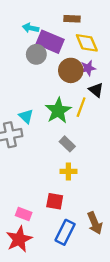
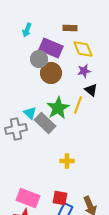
cyan arrow: (31, 28) -> (27, 30), moved, turned -80
brown circle: (71, 70) -> (51, 73), moved
gray rectangle: (67, 144) -> (45, 123), moved, size x1.5
red square: (55, 201) -> (60, 198), moved
pink rectangle: (24, 214) -> (28, 198), size x1.6

